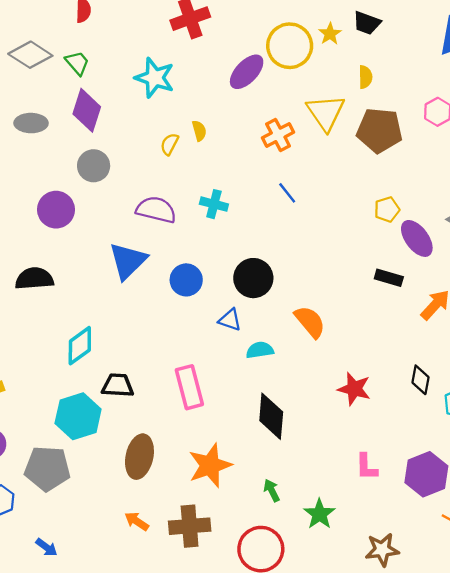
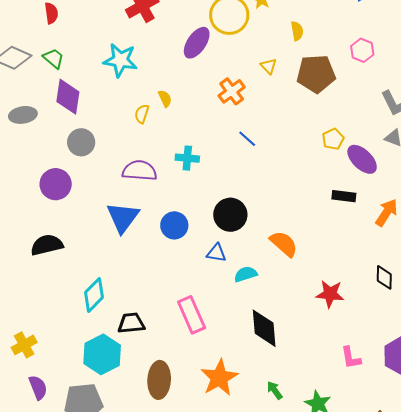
yellow triangle: (326, 113) -> (269, 66), size x0.5

